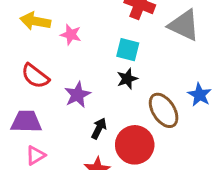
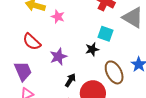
cyan square: (128, 50) -> (106, 34), moved
purple trapezoid: (26, 122) -> (23, 71), turned 60

